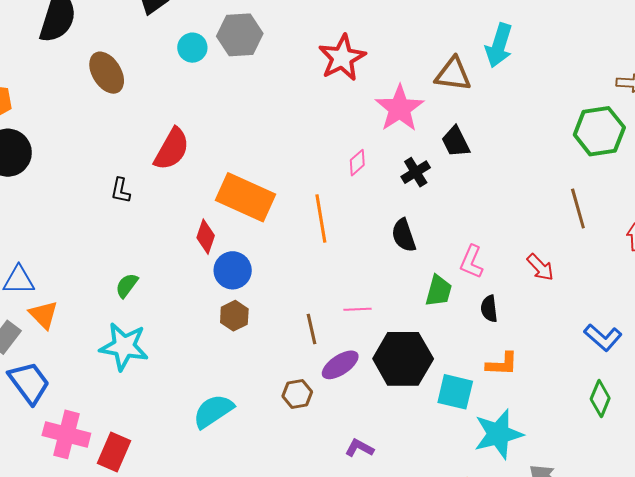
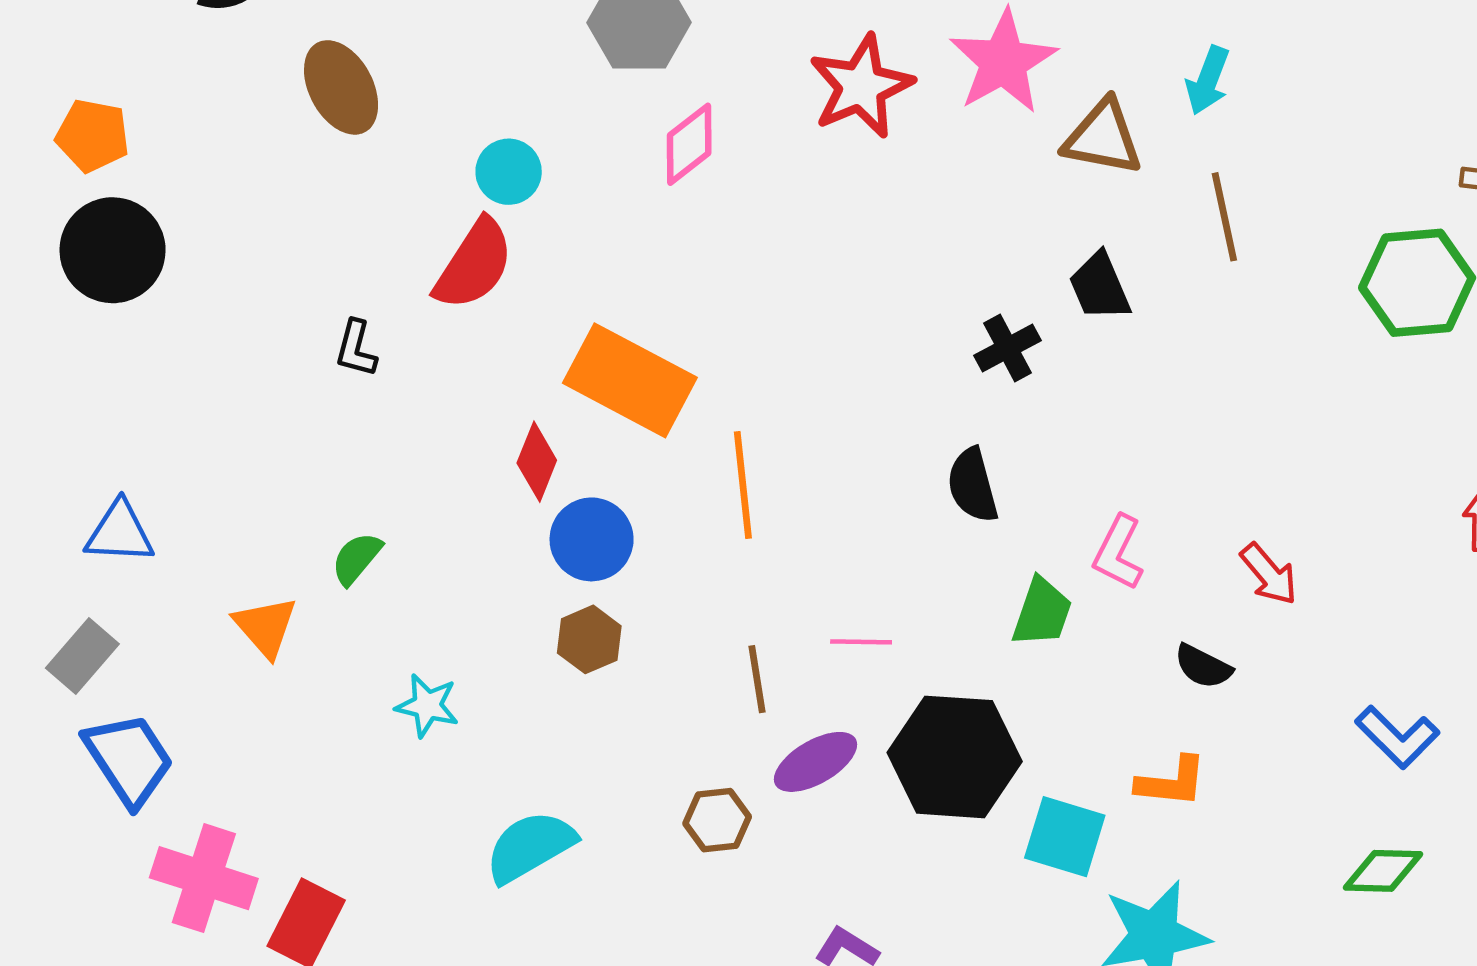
cyan arrow: (499, 45) -> (1208, 80), size x0.7
cyan circle: (192, 48) -> (509, 172), moved
pink star: (400, 108) -> (1003, 62), moved
pink diamond: (357, 163) -> (689, 144), moved, size x1.4
brown line: (578, 209) -> (1224, 217), moved
orange line: (321, 218) -> (743, 485), moved
black semicircle: (489, 309) -> (1203, 666), moved, turned -60
orange triangle: (44, 315) -> (266, 627), moved
cyan star: (124, 346) -> (427, 706), moved, size x0.6
green diamond: (600, 398) -> (1383, 871), turned 66

